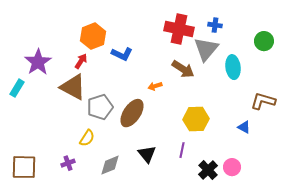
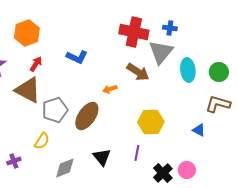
orange hexagon: (93, 36) -> (27, 33), moved
green circle: (264, 41) -> (219, 72), moved
purple cross: (68, 163) -> (14, 161), moved

